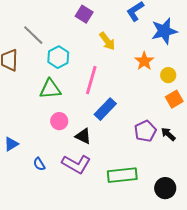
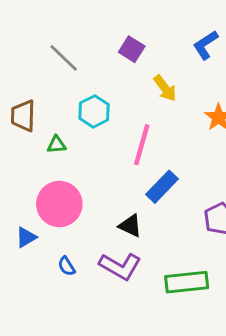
gray line: (33, 35) -> (64, 58), moved
green triangle: (50, 89) -> (56, 145), moved, size x0.6
pink circle: (59, 121) -> (59, 204), moved, size x1.8

